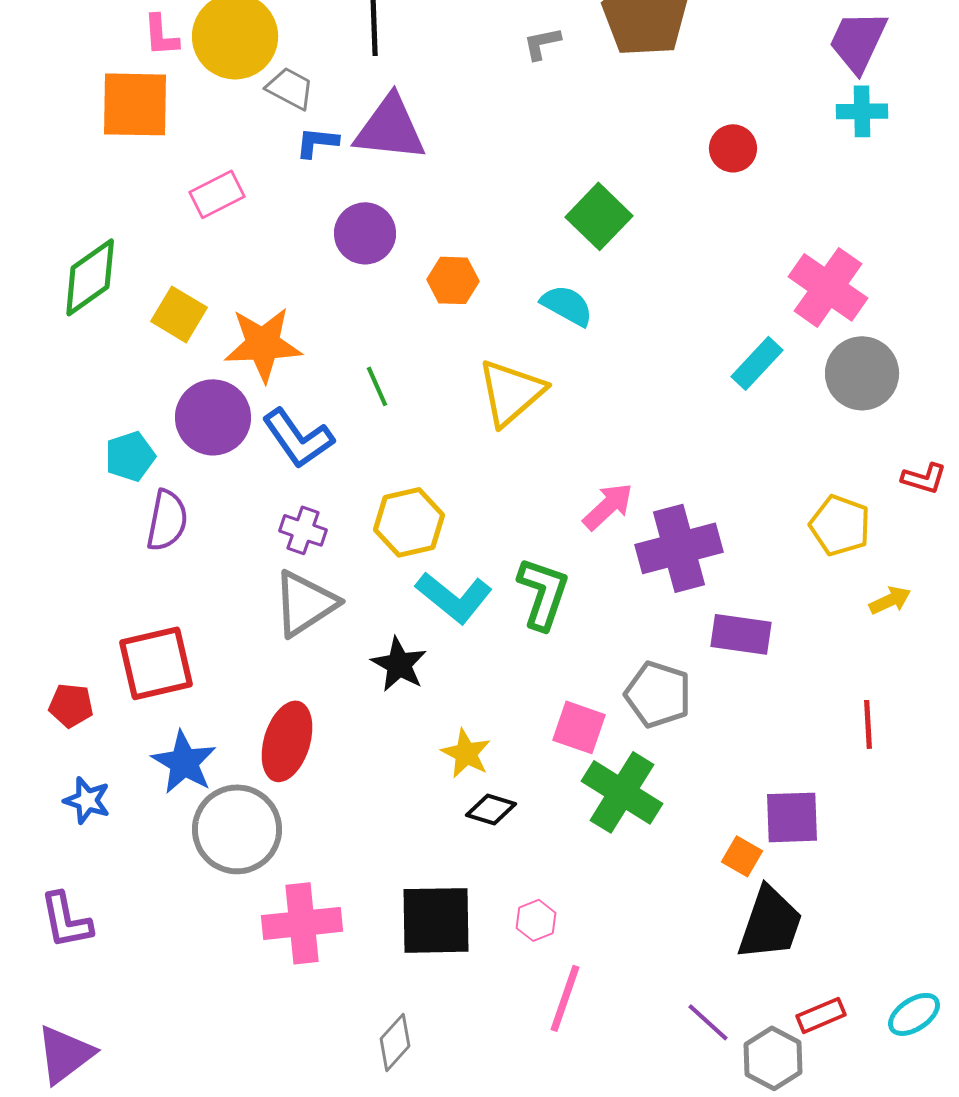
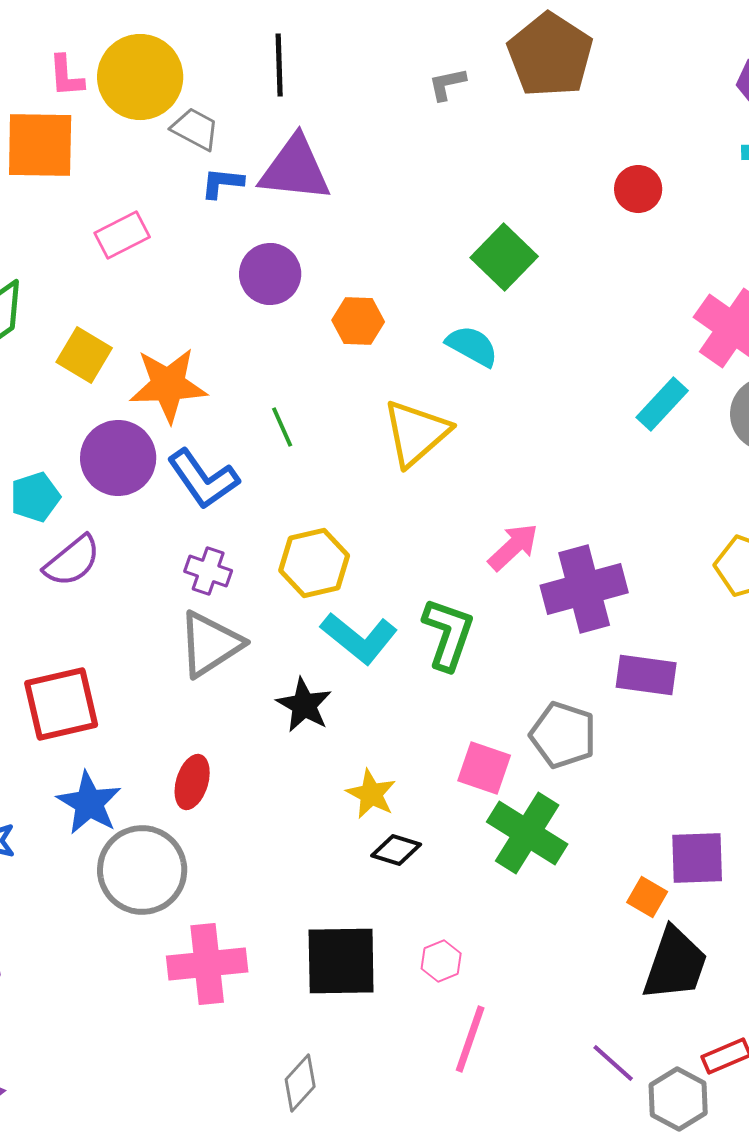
purple semicircle: (167, 520) -> (72, 561), turned 40
red ellipse: (287, 741) -> (192, 782), size x0.7

